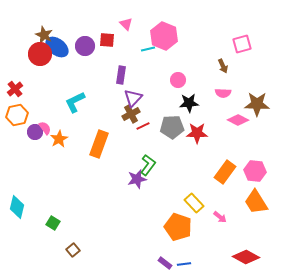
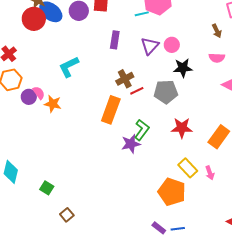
purple triangle: (133, 98) -> (150, 46), moved
red star: (197, 133) -> (182, 128), moved
orange star: (59, 139) -> (53, 104), turned -30
orange rectangle: (99, 144) -> (111, 110), moved
pink arrow: (220, 217) -> (210, 173), moved, turned 32

